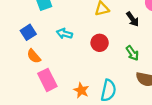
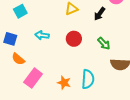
black arrow: (132, 19) -> (100, 14), turned 80
blue square: (28, 32) -> (10, 39), turned -32
pink rectangle: (47, 80) -> (33, 78), turned 72

